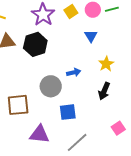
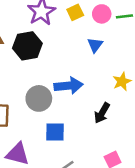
yellow star: (106, 64) -> (122, 82), moved
blue arrow: (74, 72) -> (69, 86), size x1.6

